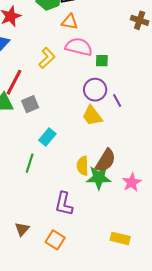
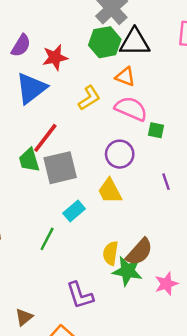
yellow L-shape: (47, 58) -> (89, 98), moved
purple circle: (95, 90) -> (120, 154), moved
gray square: (30, 104) -> (60, 168), size x1.6
yellow trapezoid: (92, 116) -> (110, 191), moved
purple L-shape: (64, 204) -> (80, 295), turned -40

